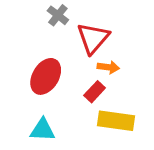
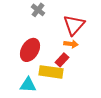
red triangle: (93, 38) -> (74, 25), moved
yellow rectangle: (116, 121) -> (51, 72), moved

